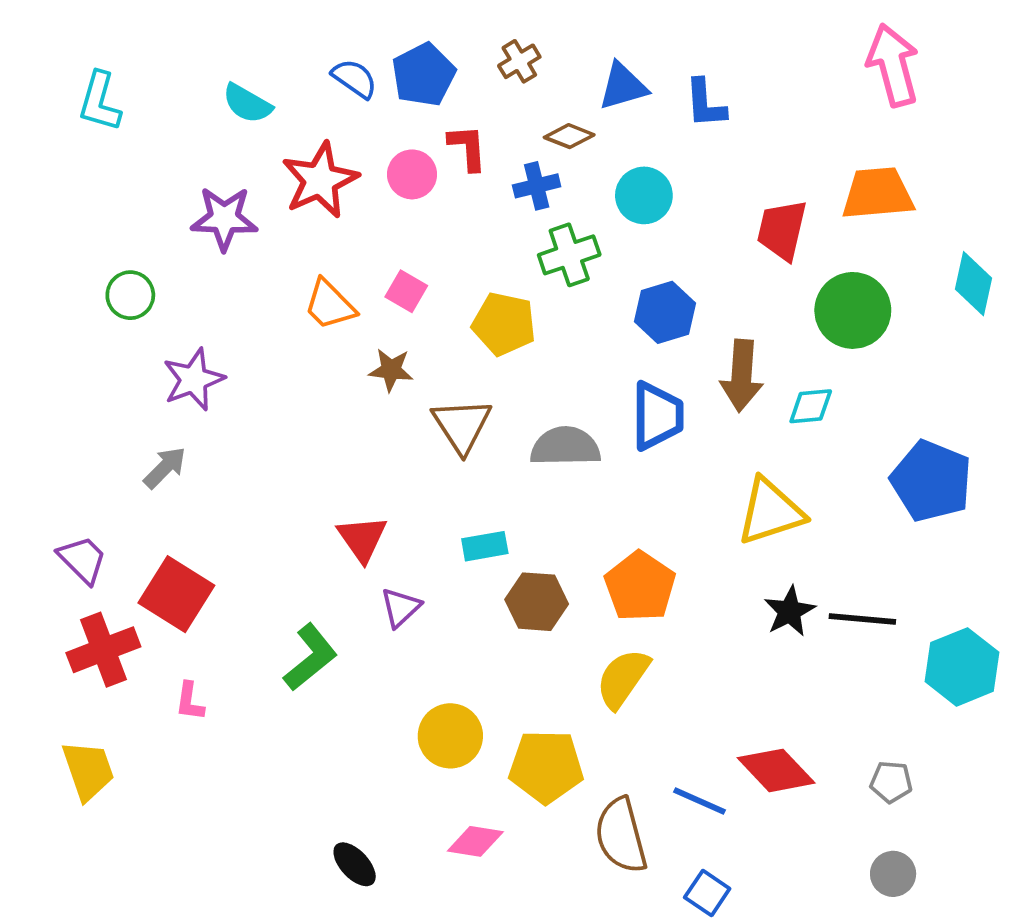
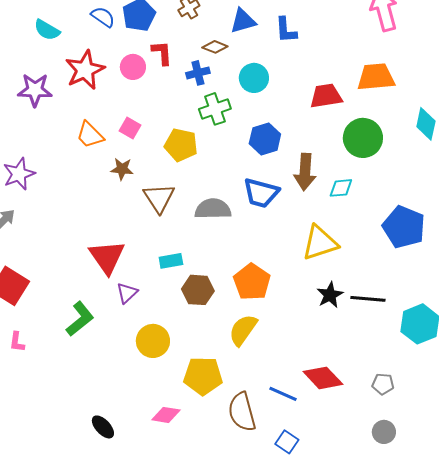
red trapezoid: (782, 230) -> (326, 96), turned 68
blue trapezoid: (657, 416) -> (261, 193), turned 105
red triangle: (362, 538) -> (107, 257), size x1.4
yellow circle: (450, 736) -> (153, 341), moved

